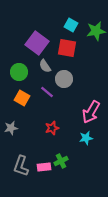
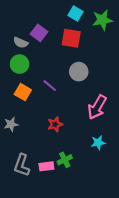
purple square: (37, 43) -> (39, 33), size x0.7
gray semicircle: (45, 66) -> (21, 43), moved, turned -32
gray circle: (64, 79) -> (79, 72), moved
cyan star: (86, 138) -> (98, 143), moved

